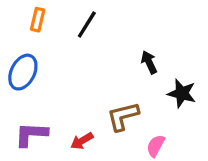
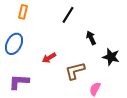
black line: (87, 25) -> (68, 15), moved
red arrow: (82, 141) -> (49, 58), moved

